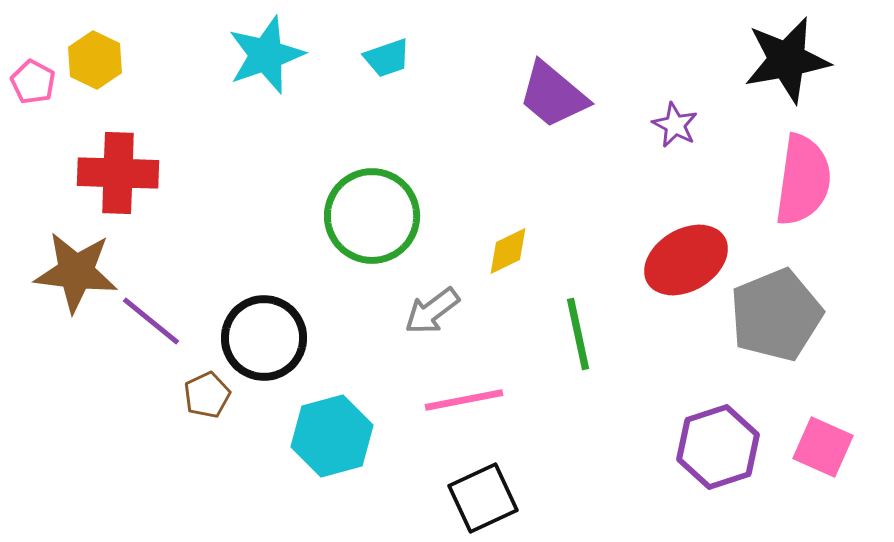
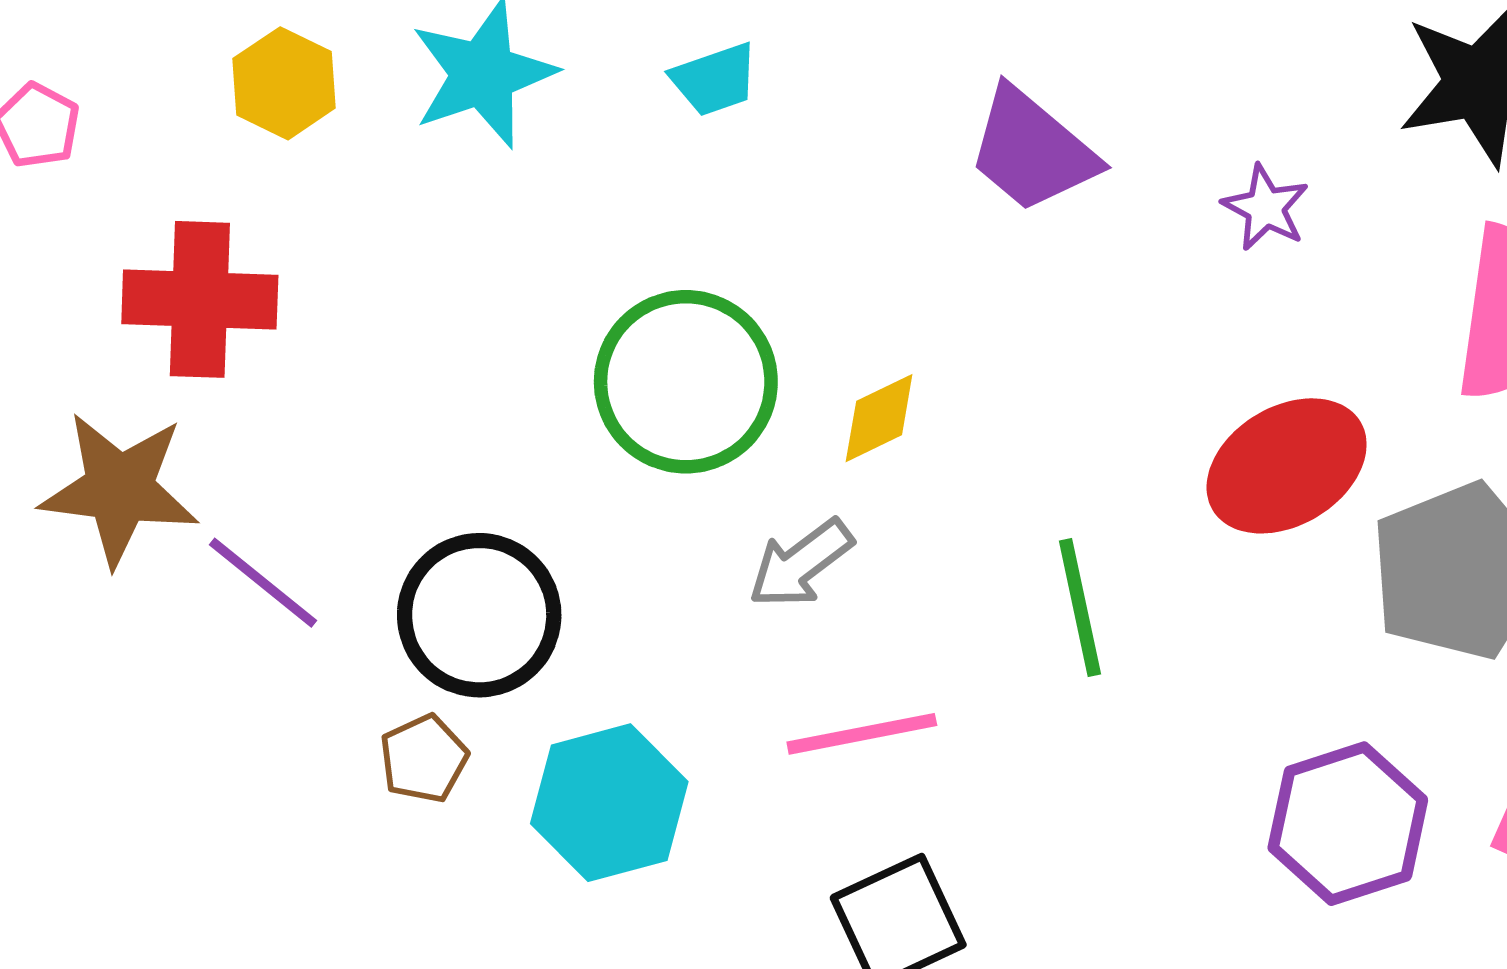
yellow hexagon: (95, 60) -> (284, 83), moved
yellow diamond: (508, 251) -> (879, 418), moved
brown pentagon: (207, 395) -> (424, 759), moved

